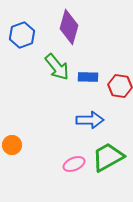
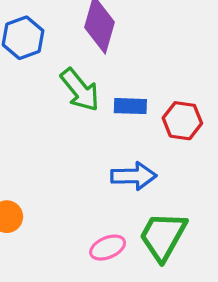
green trapezoid: (108, 157) -> (163, 236), turned -32

